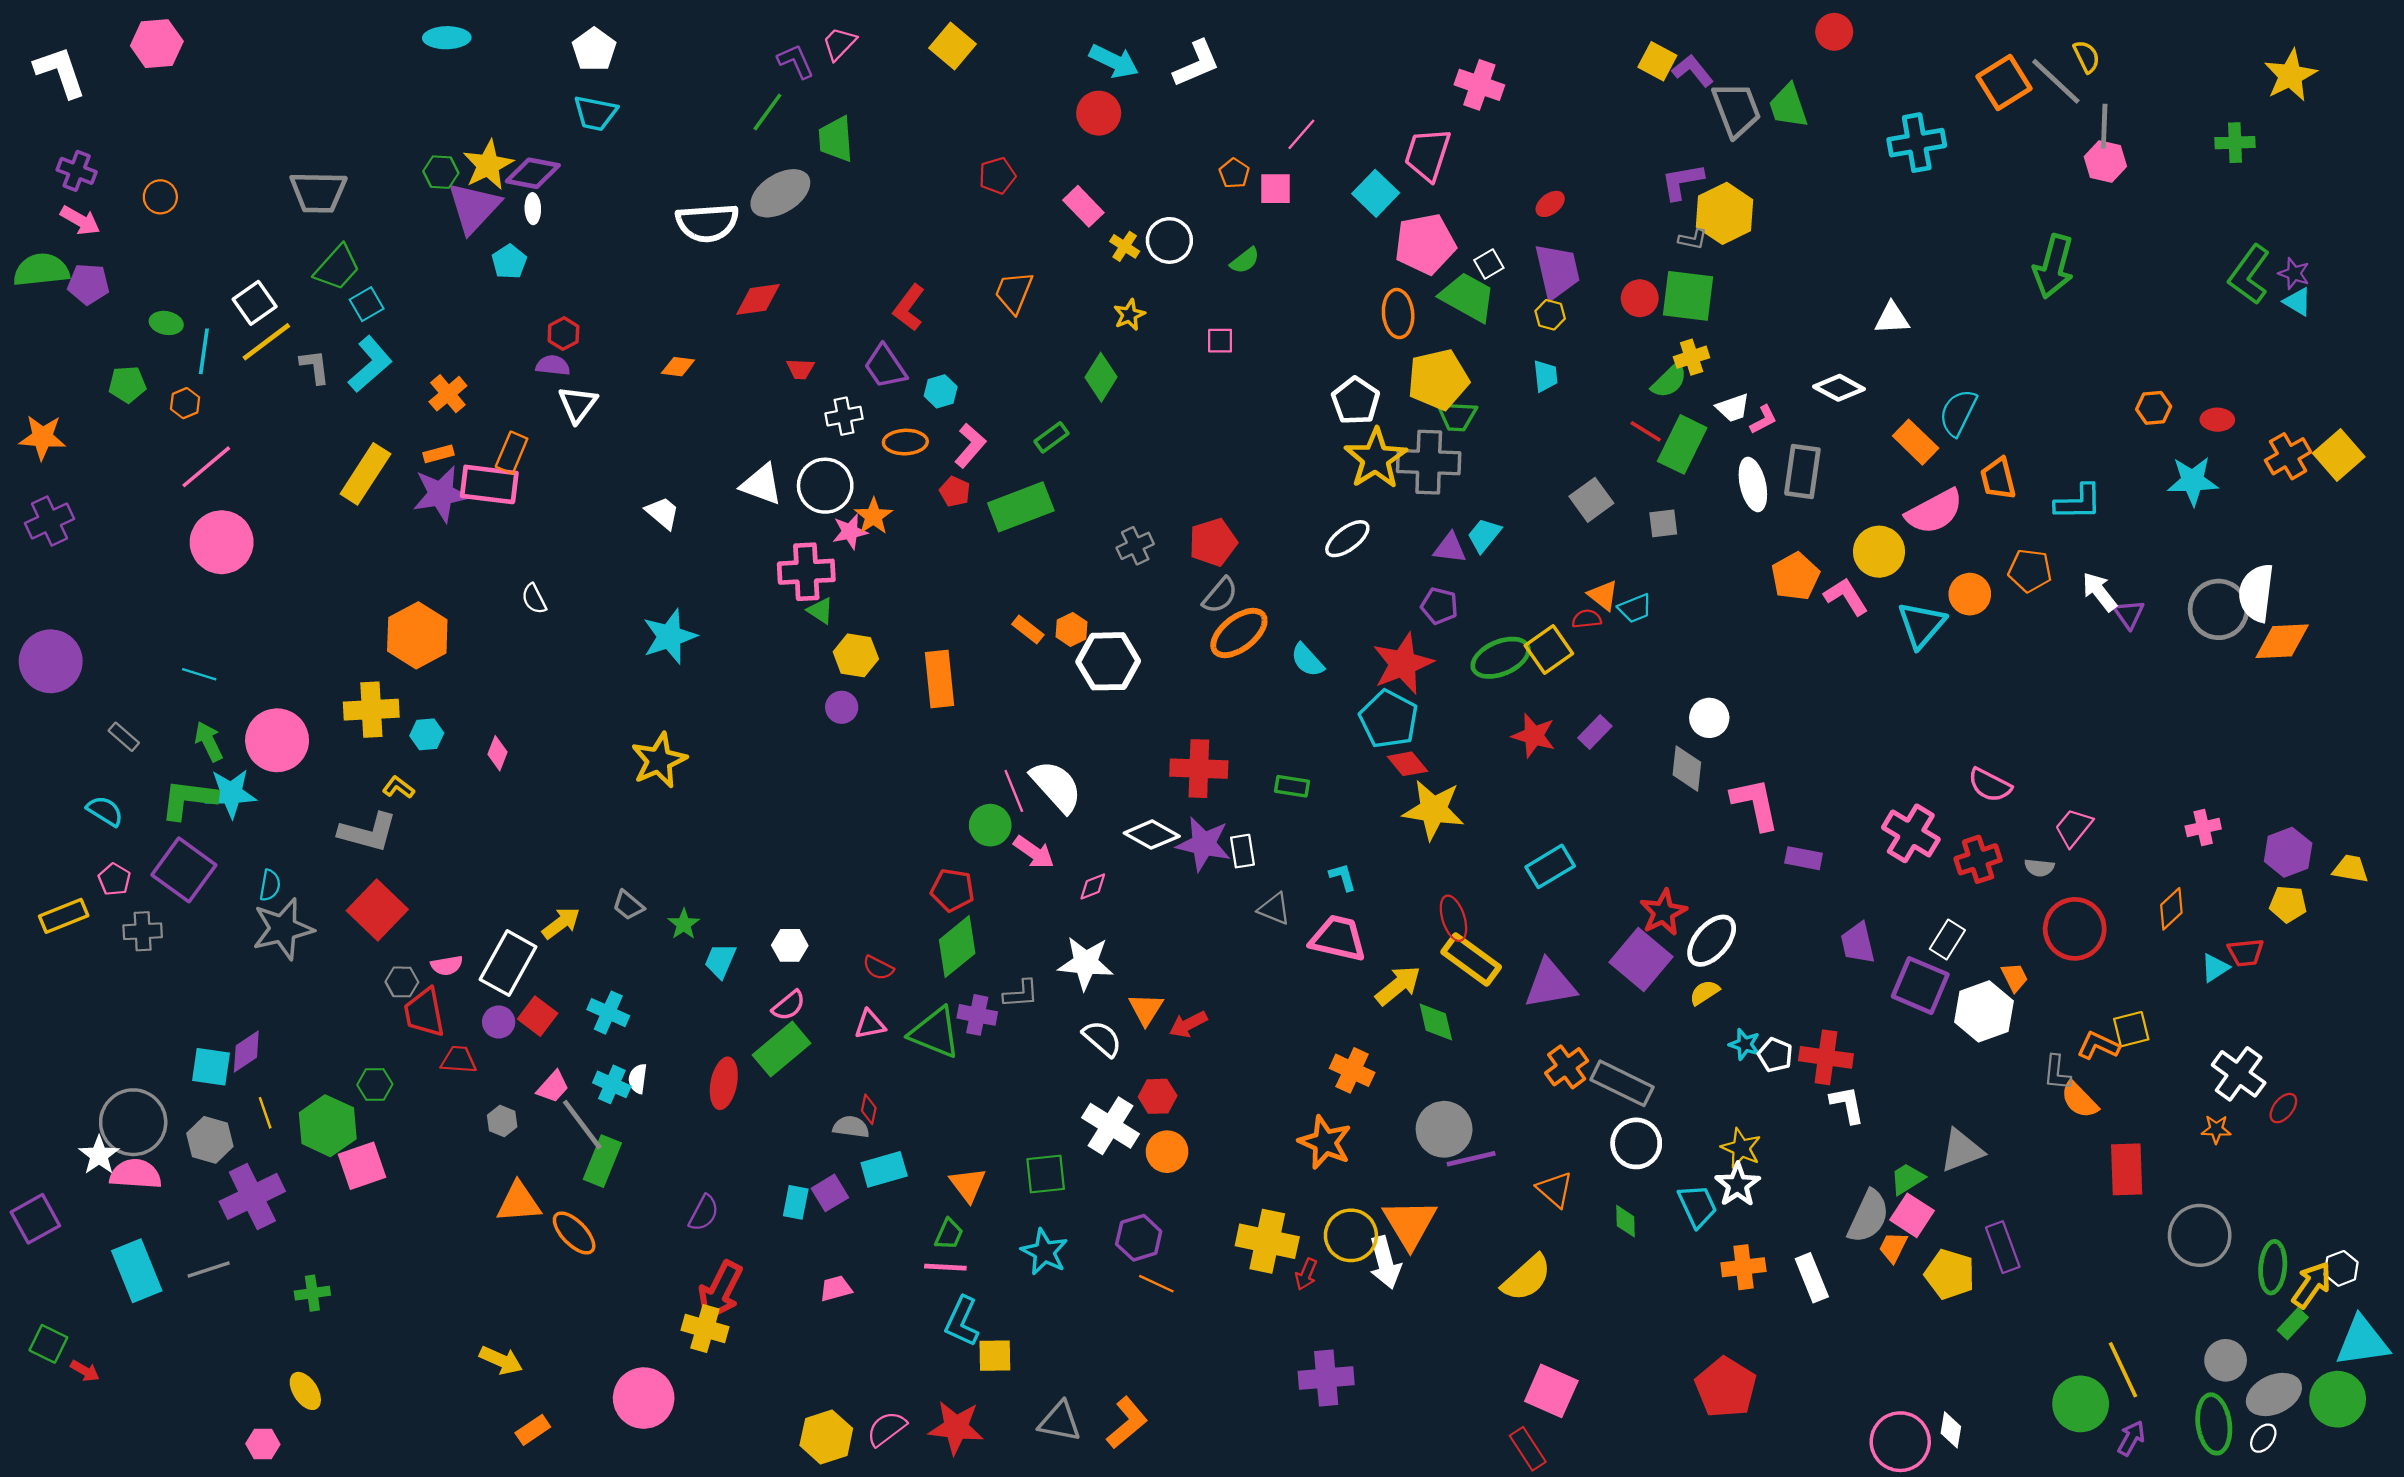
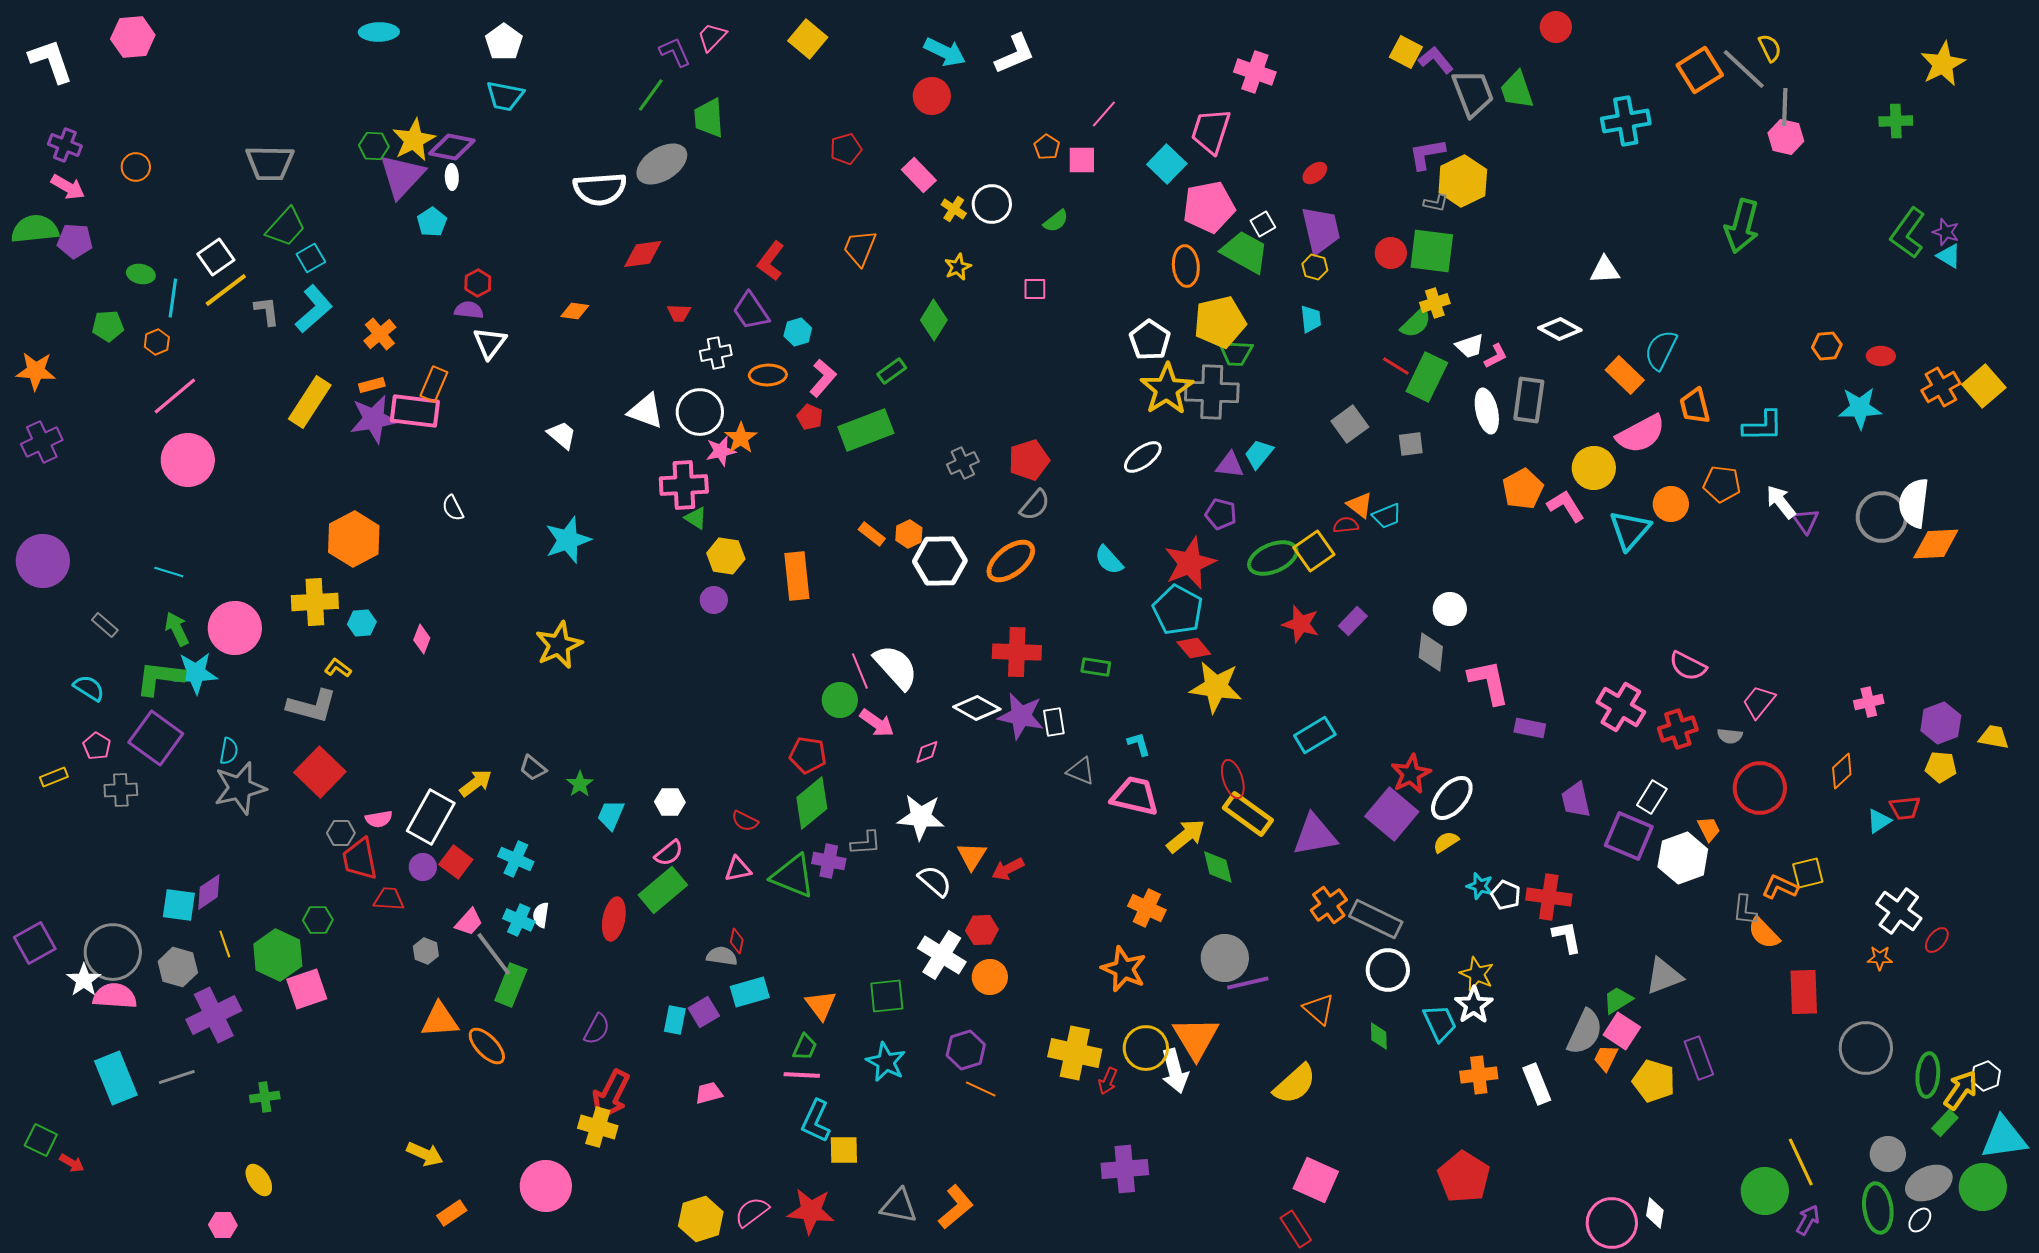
orange ellipse: (1239, 633) -> (1011, 561), moved
yellow rectangle: (64, 916) -> (54, 777), size x0.7
purple square: (35, 1219) -> (35, 943), moved

